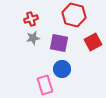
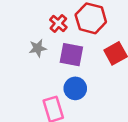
red cross: (31, 19) -> (58, 23), moved, turned -32

